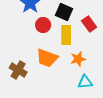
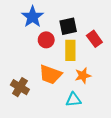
black square: (64, 12) -> (68, 26), turned -36
cyan triangle: (85, 82) -> (73, 100), moved

